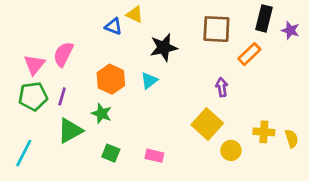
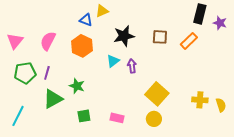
yellow triangle: (135, 15) -> (102, 11), turned -48
brown square: (216, 29) -> (160, 37), moved, size x0.7
pink triangle: (34, 65) -> (15, 41), moved
orange hexagon: (111, 79) -> (82, 46), moved
purple arrow: (222, 87) -> (132, 66), moved
yellow circle: (231, 150) -> (154, 119), moved
green square: (111, 153) -> (84, 116), turned -32

